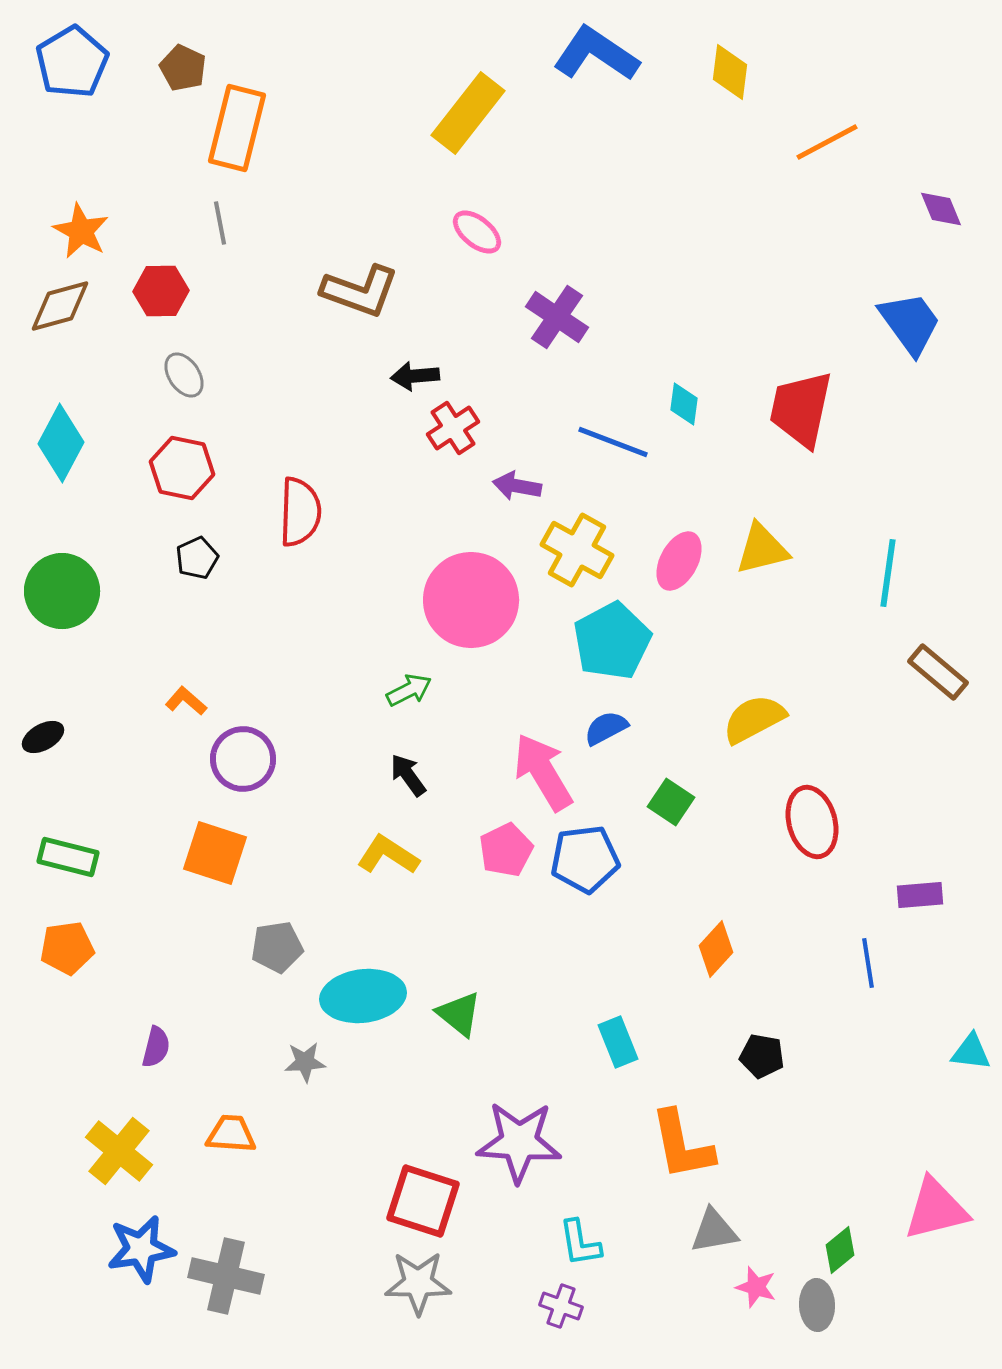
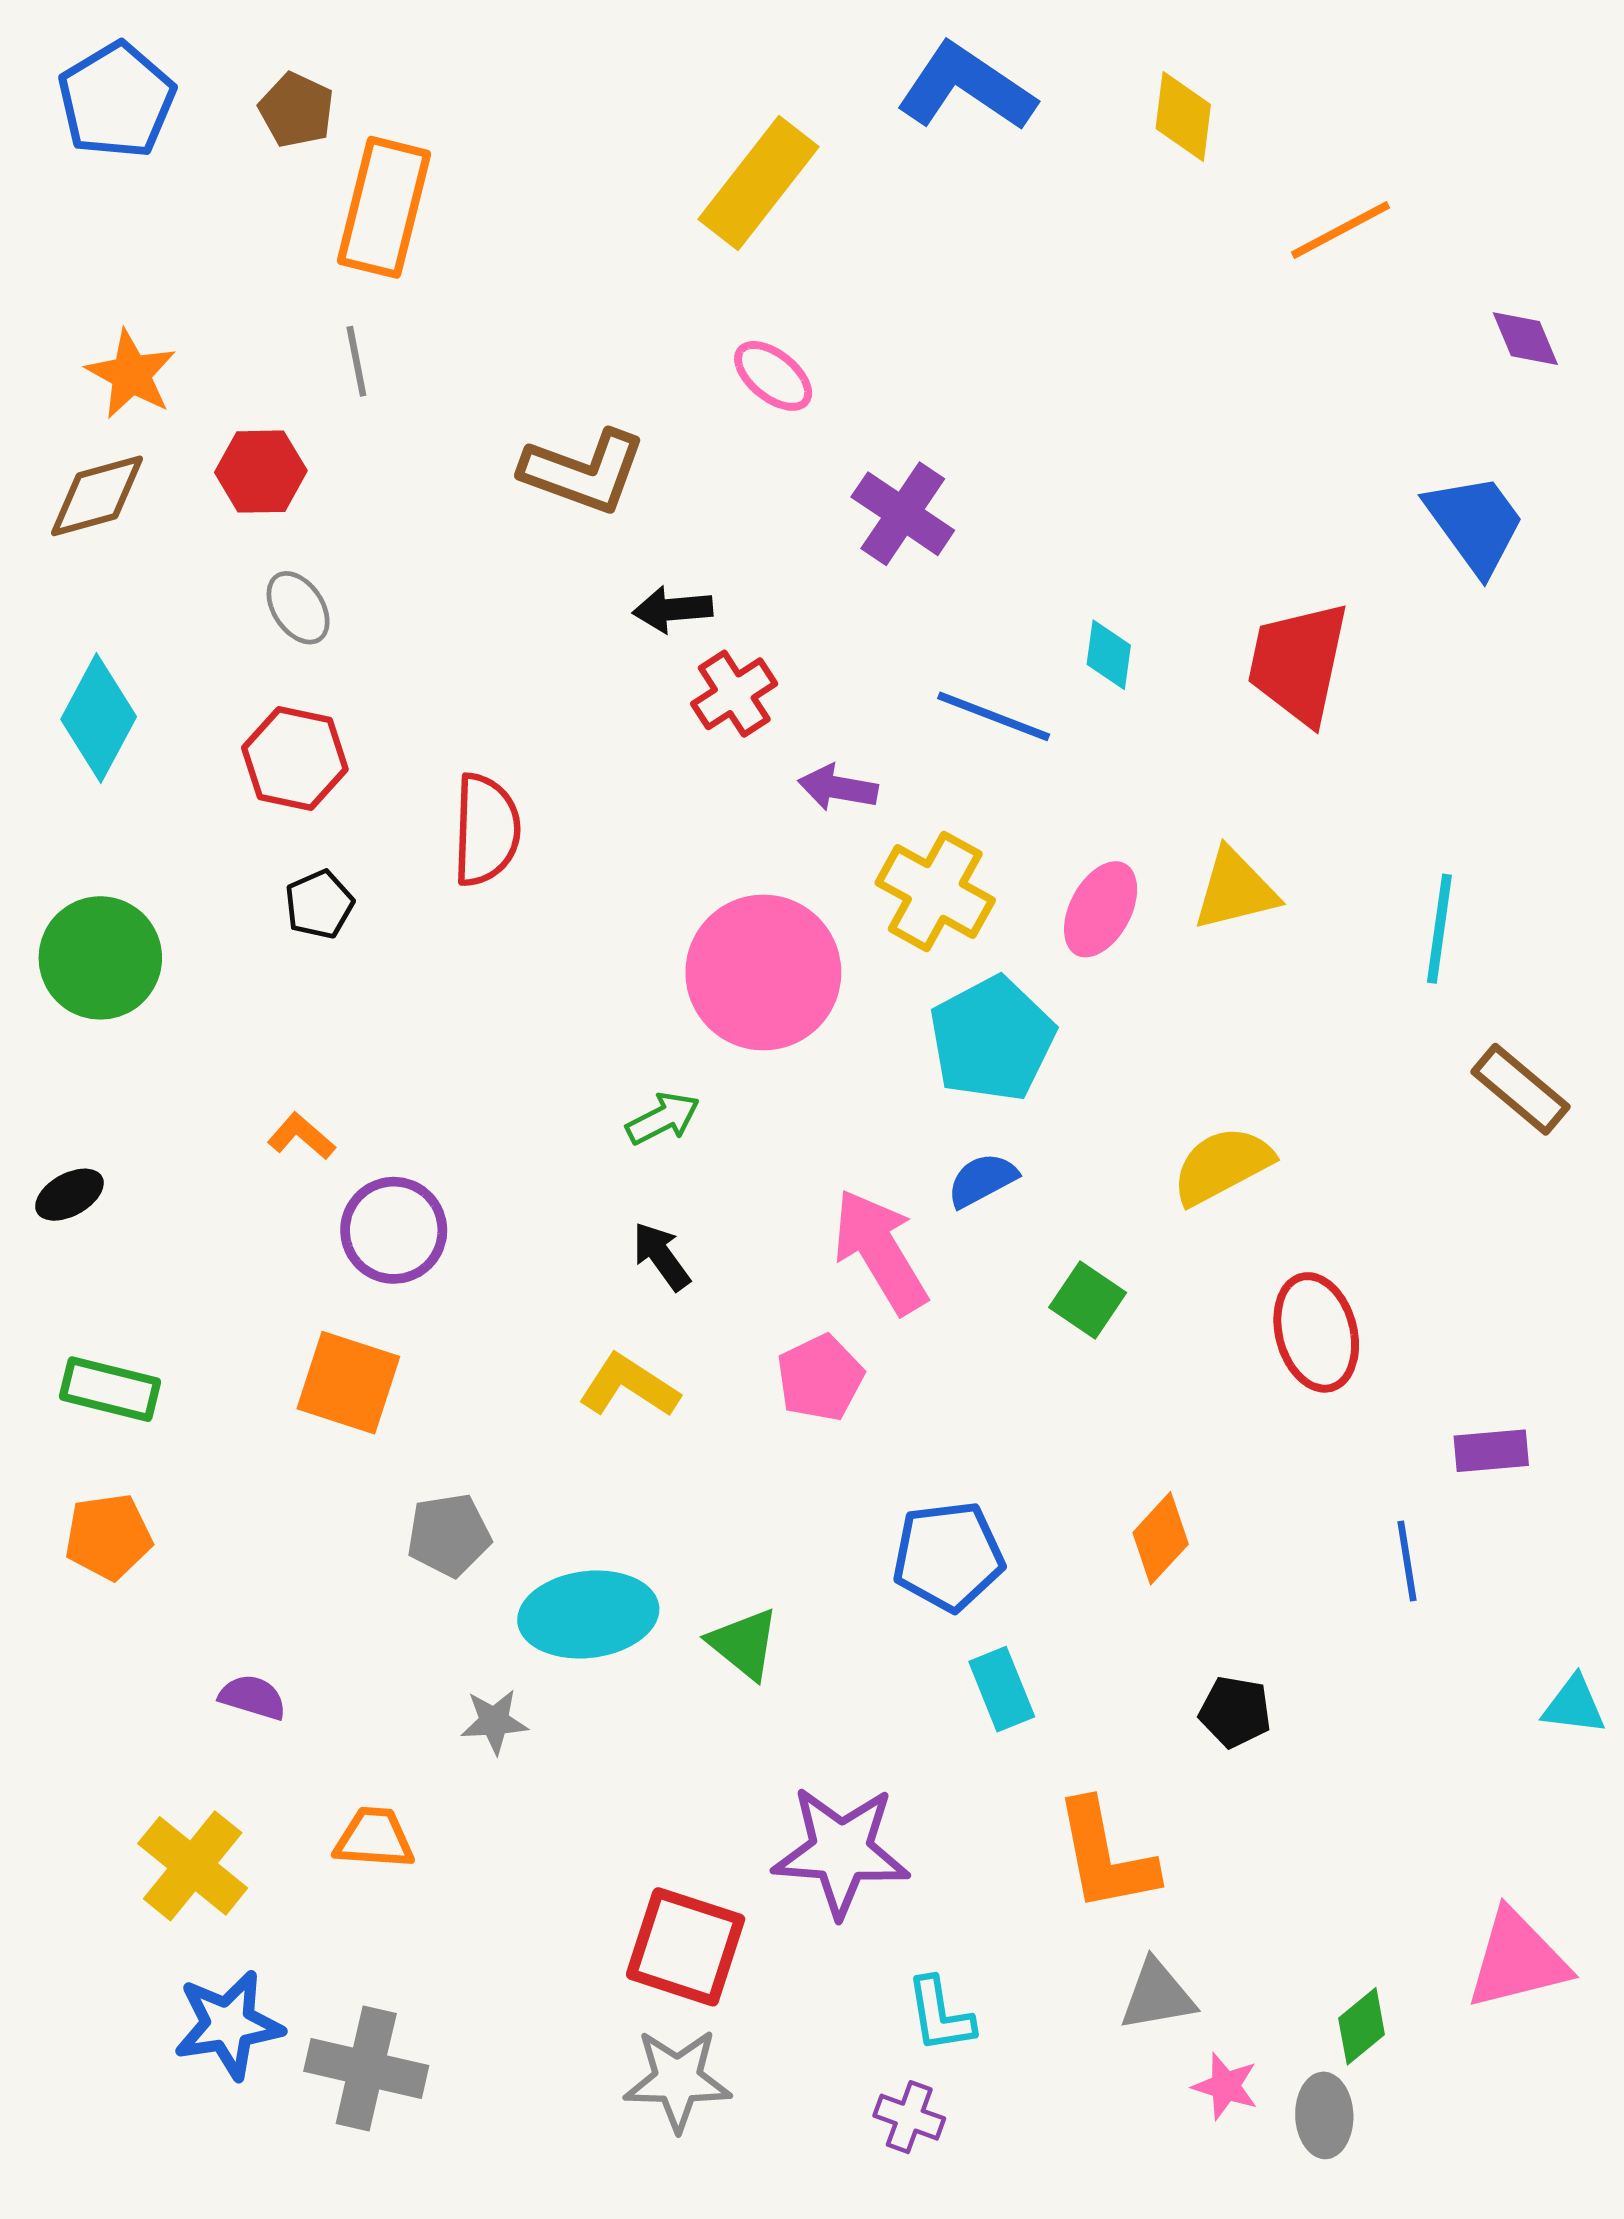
blue pentagon: (585, 859) -> (948, 1556), moved
purple semicircle: (156, 1047) -> (253, 1697), turned -87

